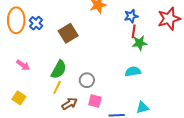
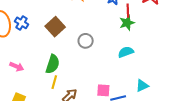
red line: (134, 31) -> (128, 11), moved
gray circle: (87, 80) -> (86, 41), moved
pink square: (95, 101) -> (103, 90), moved

